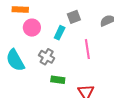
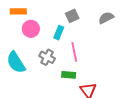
pink line: (87, 49) -> (74, 52), moved
green rectangle: (58, 80) -> (69, 75), moved

